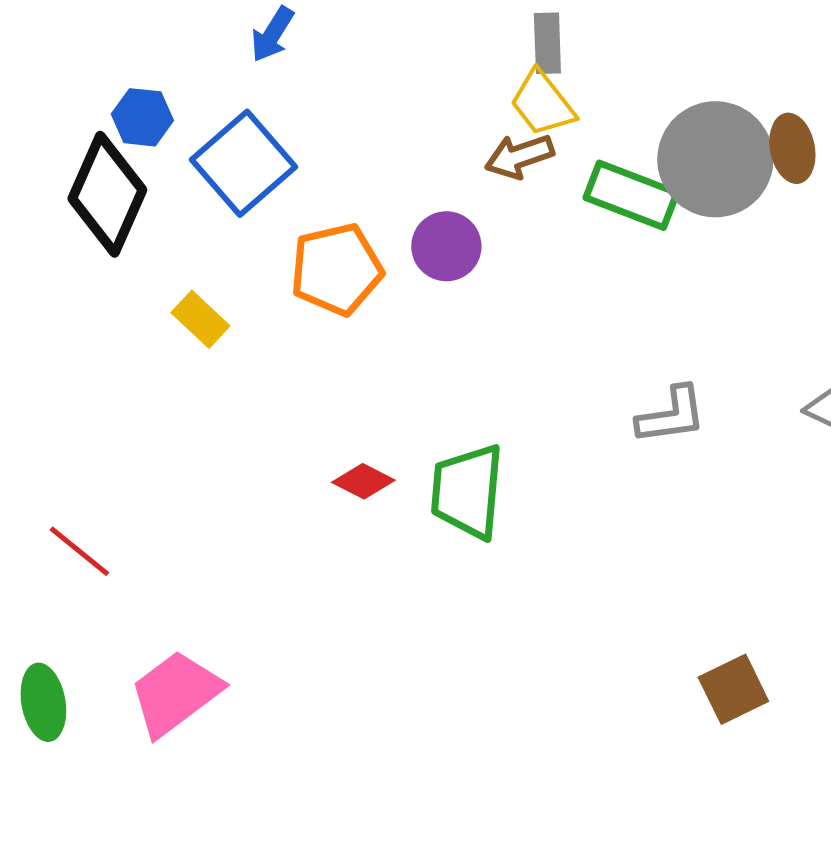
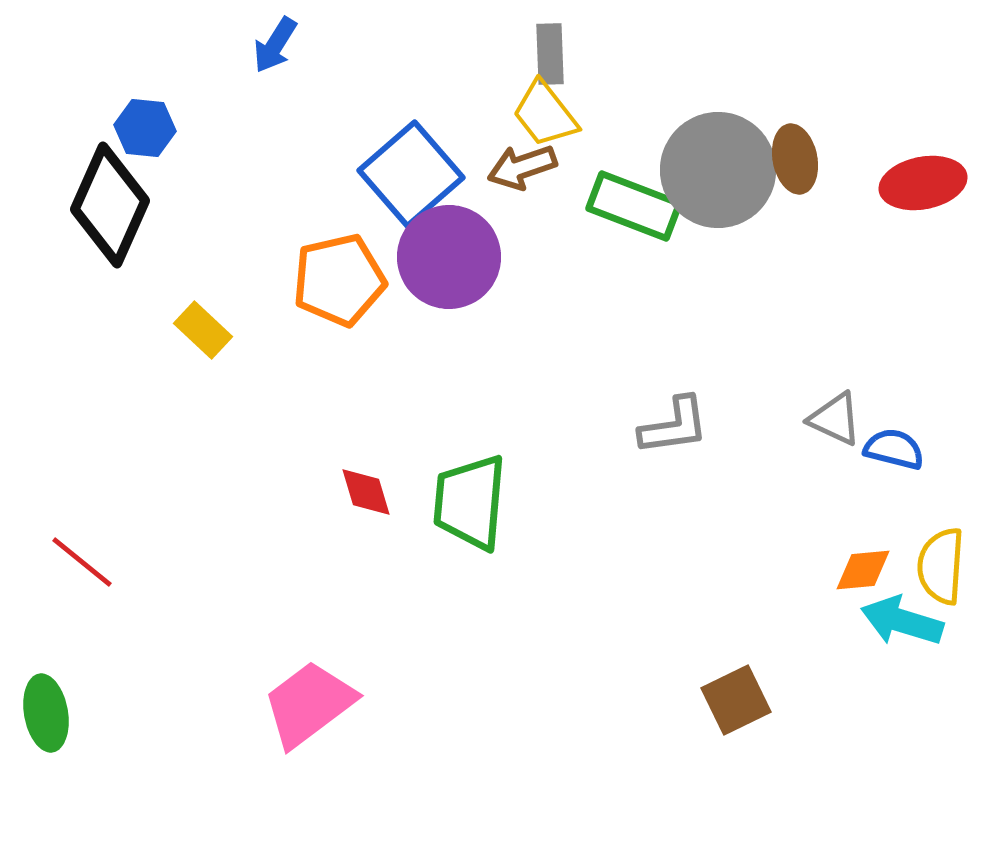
blue square: (243, 163) -> (411, 174), moved
purple circle: (446, 246) -> (449, 257), size x1.5
red diamond: (363, 481) -> (366, 492), turned 46
pink trapezoid: (175, 693) -> (309, 704), moved

